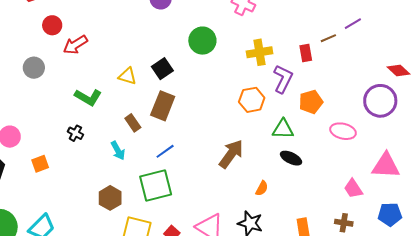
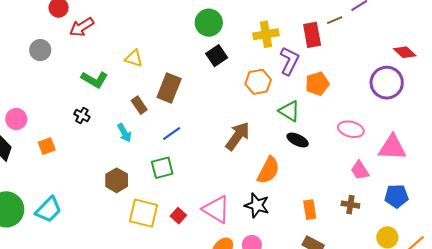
red rectangle: (306, 53) -> (312, 35), size x1.4
black square: (162, 69) -> (217, 56), moved
green triangle: (283, 129) -> (289, 111), turned 30
pink ellipse: (343, 131) -> (351, 129), moved
green square: (156, 186) -> (162, 168), size x0.7
orange semicircle: (262, 188) -> (268, 170), size x1.8

